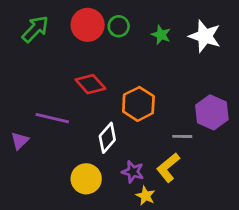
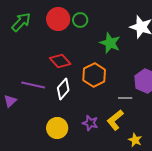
green star: (161, 35) -> (110, 43), moved, size x1.5
white diamond: (107, 138) -> (63, 89), moved
yellow star: (145, 196) -> (135, 140), moved

